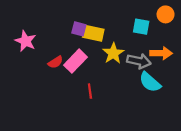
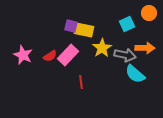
cyan square: (141, 27) -> (127, 24), turned -35
pink star: (25, 41) -> (23, 55), moved

